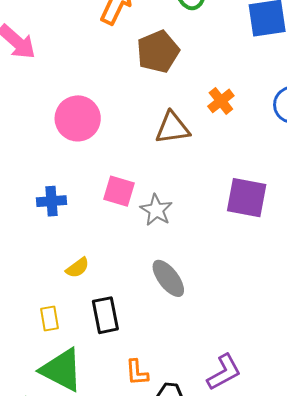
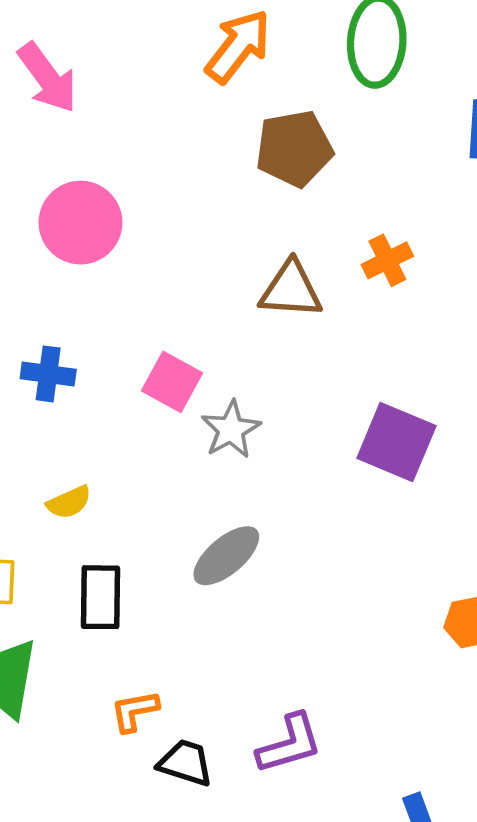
pink circle: (78, 118) -> (81, 223), moved
gray ellipse: (168, 278) -> (226, 556), turned 75
orange L-shape: (137, 372) -> (135, 711), turned 72

